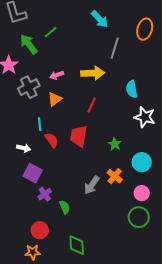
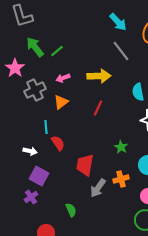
cyan arrow: (100, 19) -> (118, 22), moved
green line: (51, 32) -> (57, 51), moved
gray line: (115, 48) -> (121, 51), turned -55
red trapezoid: (79, 136) -> (85, 165), moved
orange cross: (115, 176) -> (121, 179), turned 35
purple cross: (45, 194) -> (31, 197), moved

